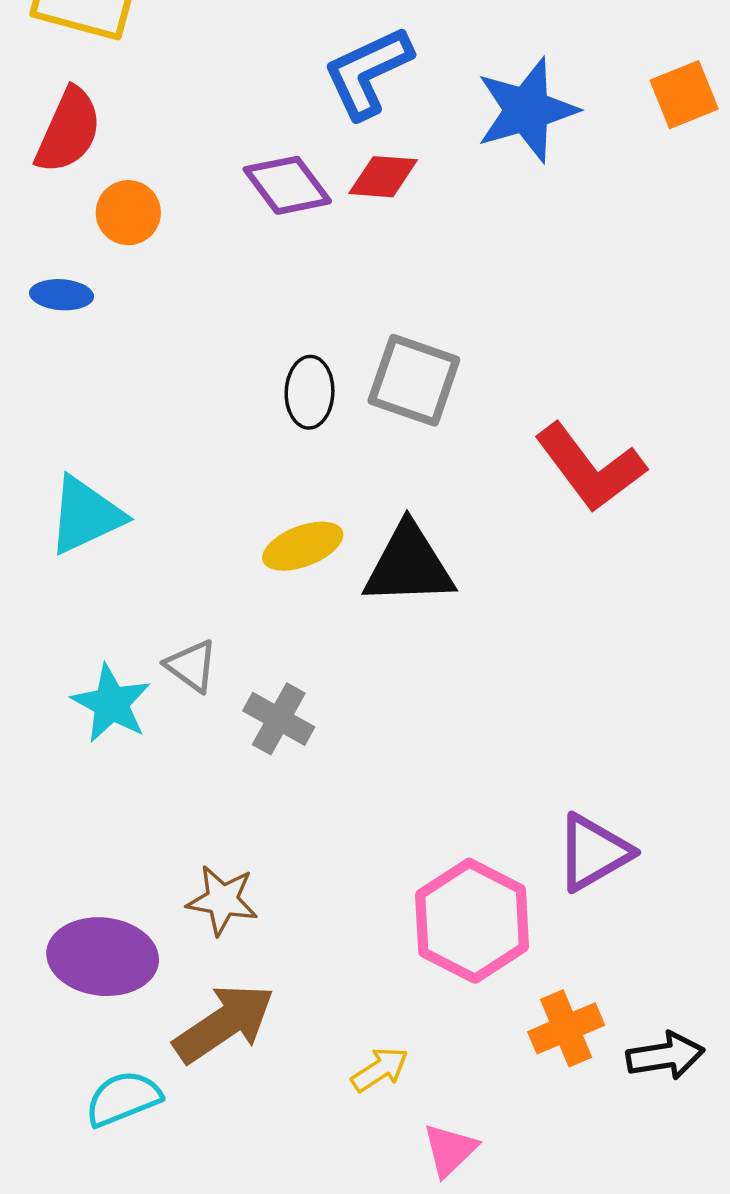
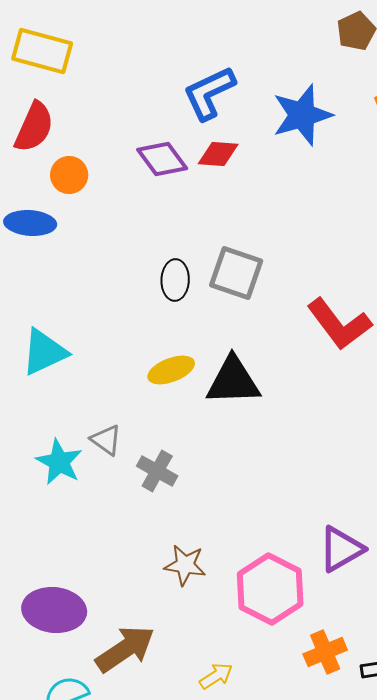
blue ellipse: (62, 295) -> (30, 223), size x1.4
brown star: (222, 900) -> (185, 565), moved

